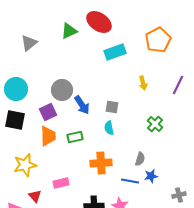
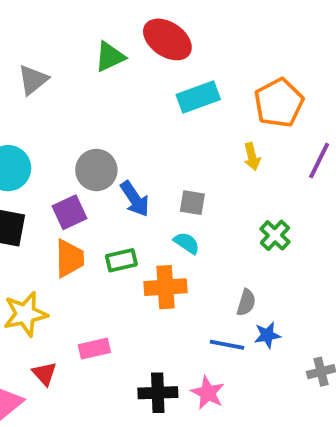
orange pentagon: (158, 40) -> (279, 103), moved
cyan semicircle: (109, 128) -> (187, 243), turned 136
orange cross: (101, 163) -> (166, 287), moved

